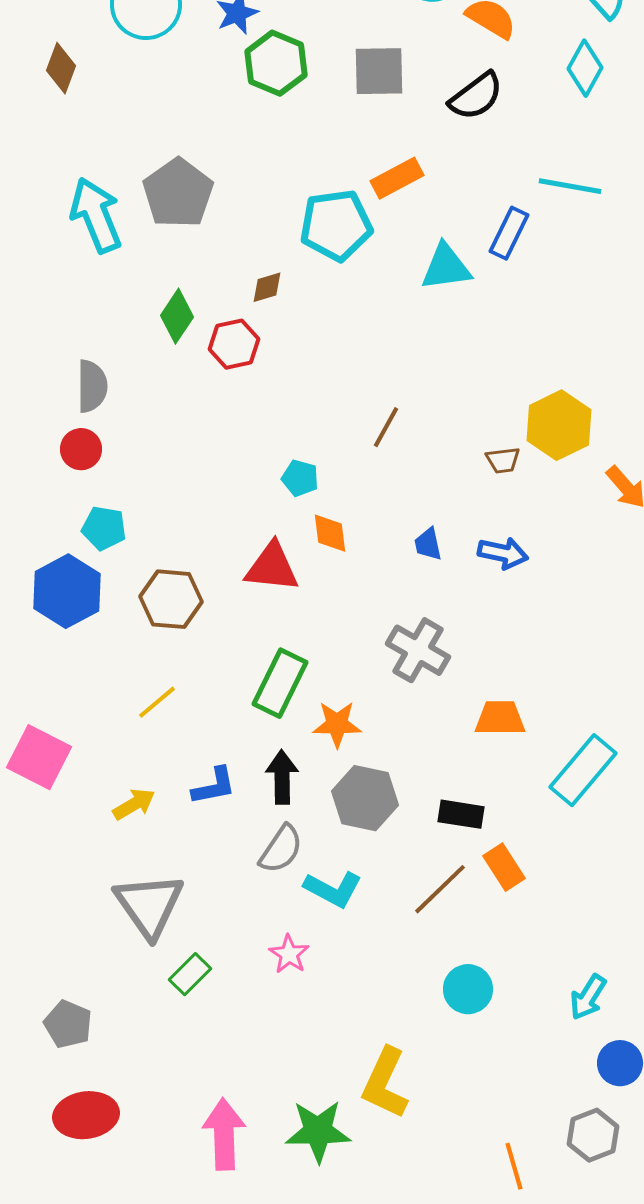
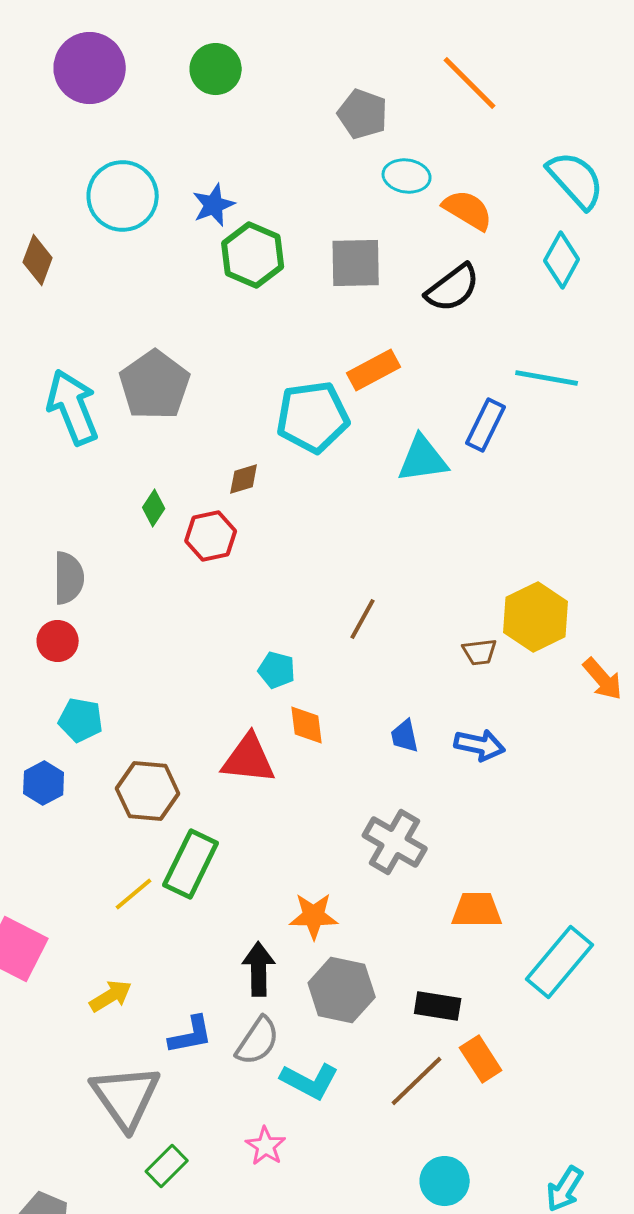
green diamond: (177, 316) -> (154, 508), size x0.7
blue hexagon: (67, 591) -> (44, 783), size x0.6
green rectangle: (280, 683) -> (191, 864), moved
blue L-shape: (214, 786) -> (191, 1035), moved

